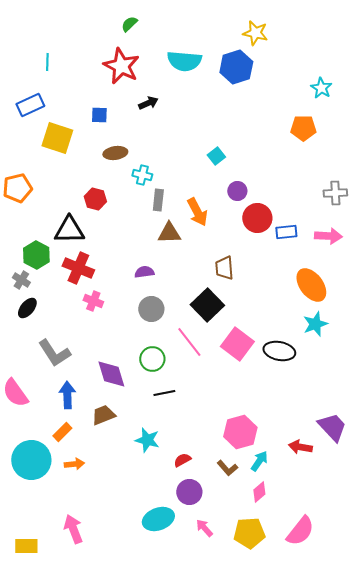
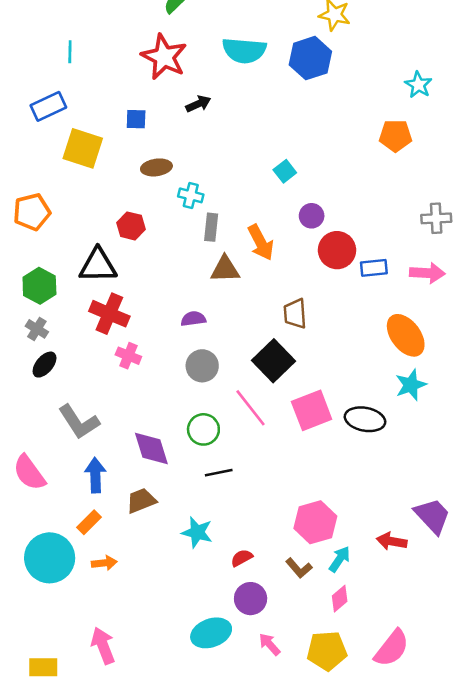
green hexagon: (36, 255) -> (39, 286), moved
pink square: (237, 344) -> (312, 410), turned 32

